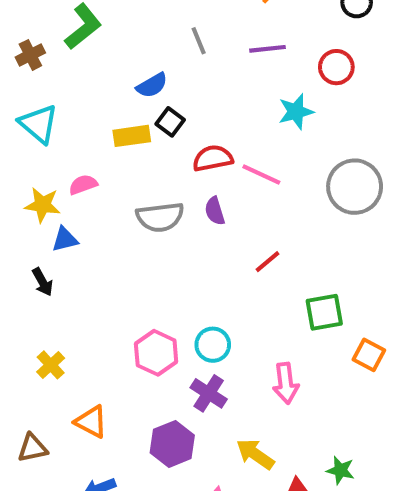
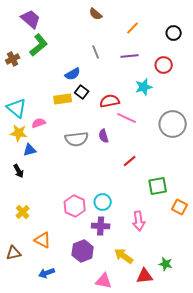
cyan triangle: (38, 124) -> (17, 108), moved
red semicircle: (213, 158) -> (110, 101), moved
purple cross: (209, 393) -> (101, 226), turned -30

